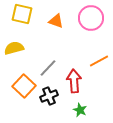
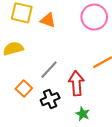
orange triangle: (56, 21) -> (48, 20), moved
orange square: (24, 86) -> (24, 89), size x0.7

